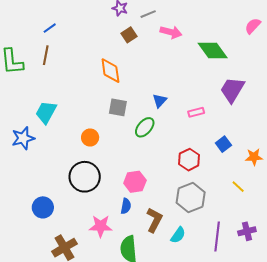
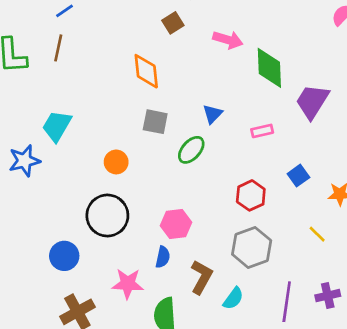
pink arrow: (171, 32) -> (228, 40), moved
green diamond: (213, 51) -> (269, 68), moved, turned 32
blue circle: (43, 207) -> (64, 256), moved

